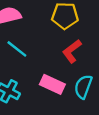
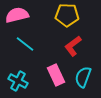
pink rectangle: (52, 84) -> (56, 75), turned 40

